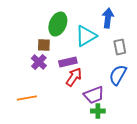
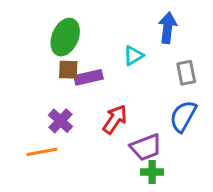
green ellipse: (58, 24) -> (65, 37), moved
cyan triangle: (86, 36) -> (133, 56), size x0.6
purple cross: (39, 62) -> (61, 121), moved
purple rectangle: (68, 62) -> (88, 77), moved

